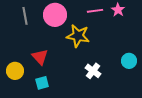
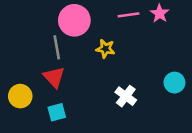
gray line: (25, 16) -> (57, 47), moved
yellow star: (78, 36) -> (105, 49), size x0.6

